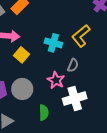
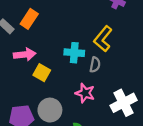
gray semicircle: (73, 65) -> (95, 65), moved
white cross: (75, 98) -> (124, 103), moved

